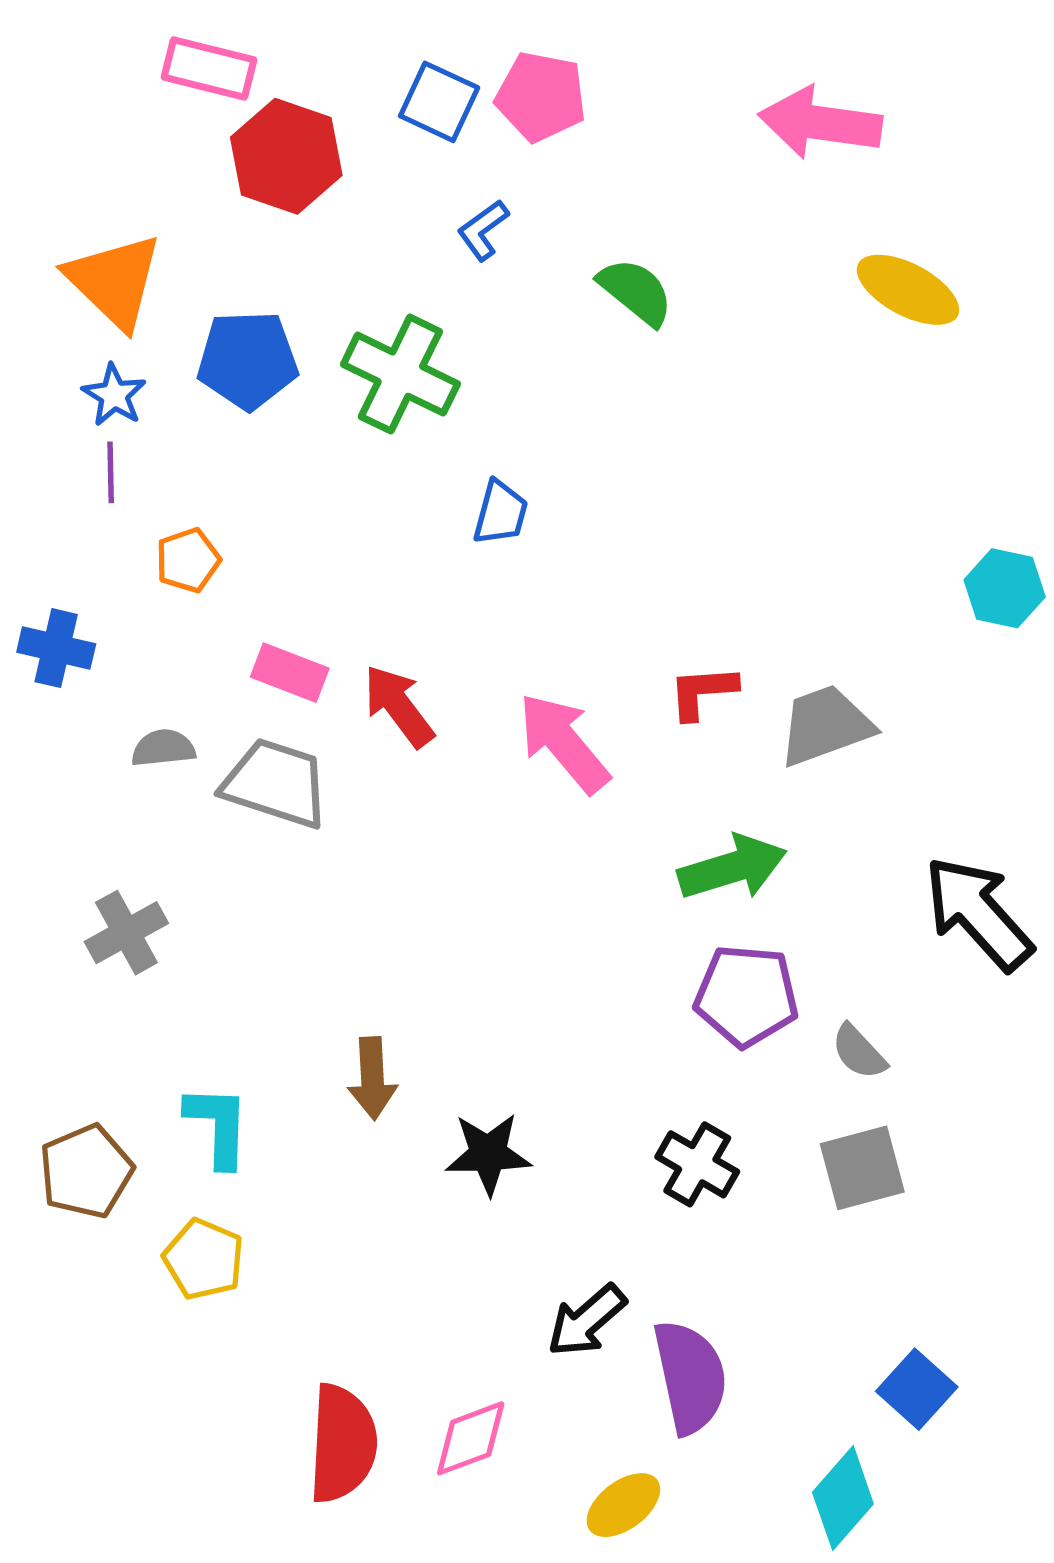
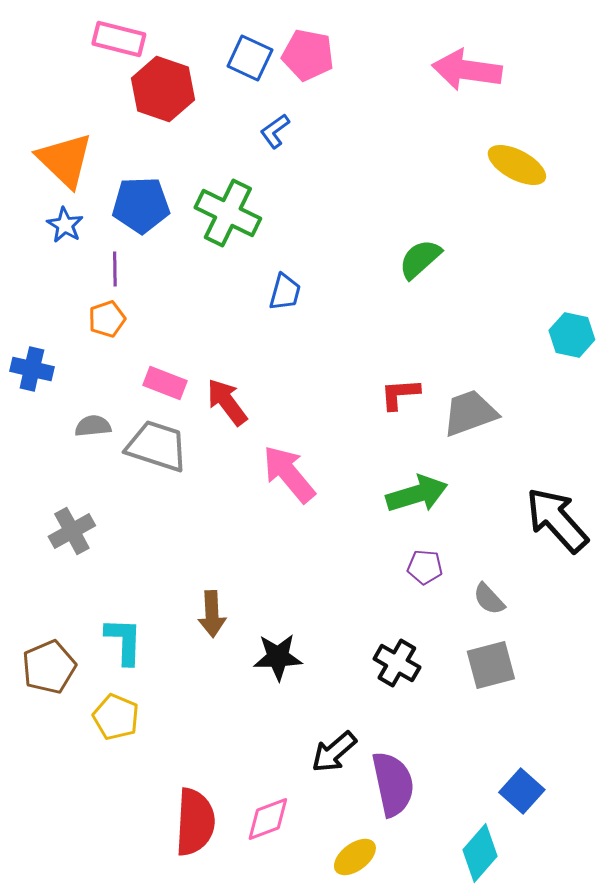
green semicircle: (636, 292) -> (420, 259), moved, turned -81
purple line: (111, 472) -> (115, 269), moved
pink arrow: (564, 743) -> (289, 474), moved
purple pentagon: (746, 996) -> (425, 567), size x0.6

